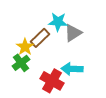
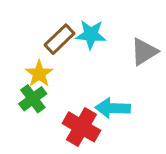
gray triangle: (73, 33) -> (144, 52), moved
brown rectangle: (40, 38) -> (59, 39), moved

